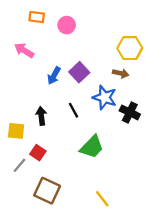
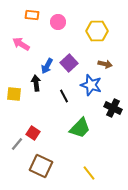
yellow hexagon: (130, 48) -> (97, 31), moved
black cross: (130, 112) -> (113, 108), moved
black arrow: (41, 116) -> (36, 83), moved
yellow square: (16, 131) -> (14, 94), moved

